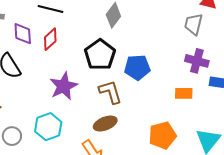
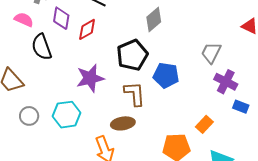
gray trapezoid: (194, 24) -> (211, 53), moved
orange rectangle: (184, 93) -> (204, 124), moved, turned -60

